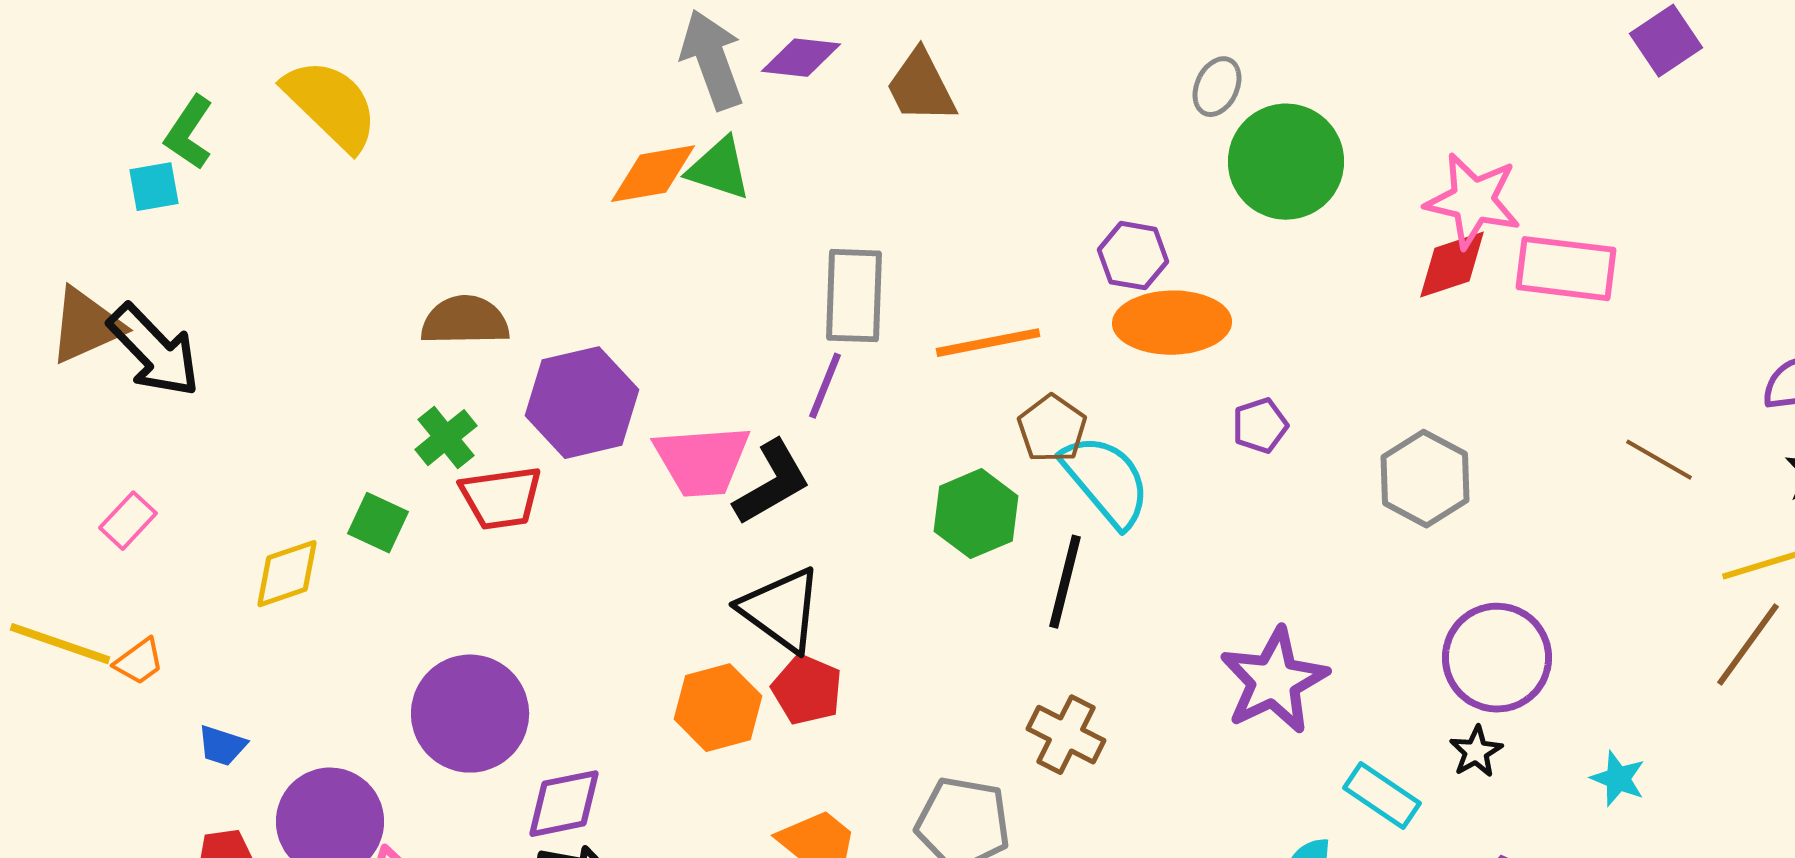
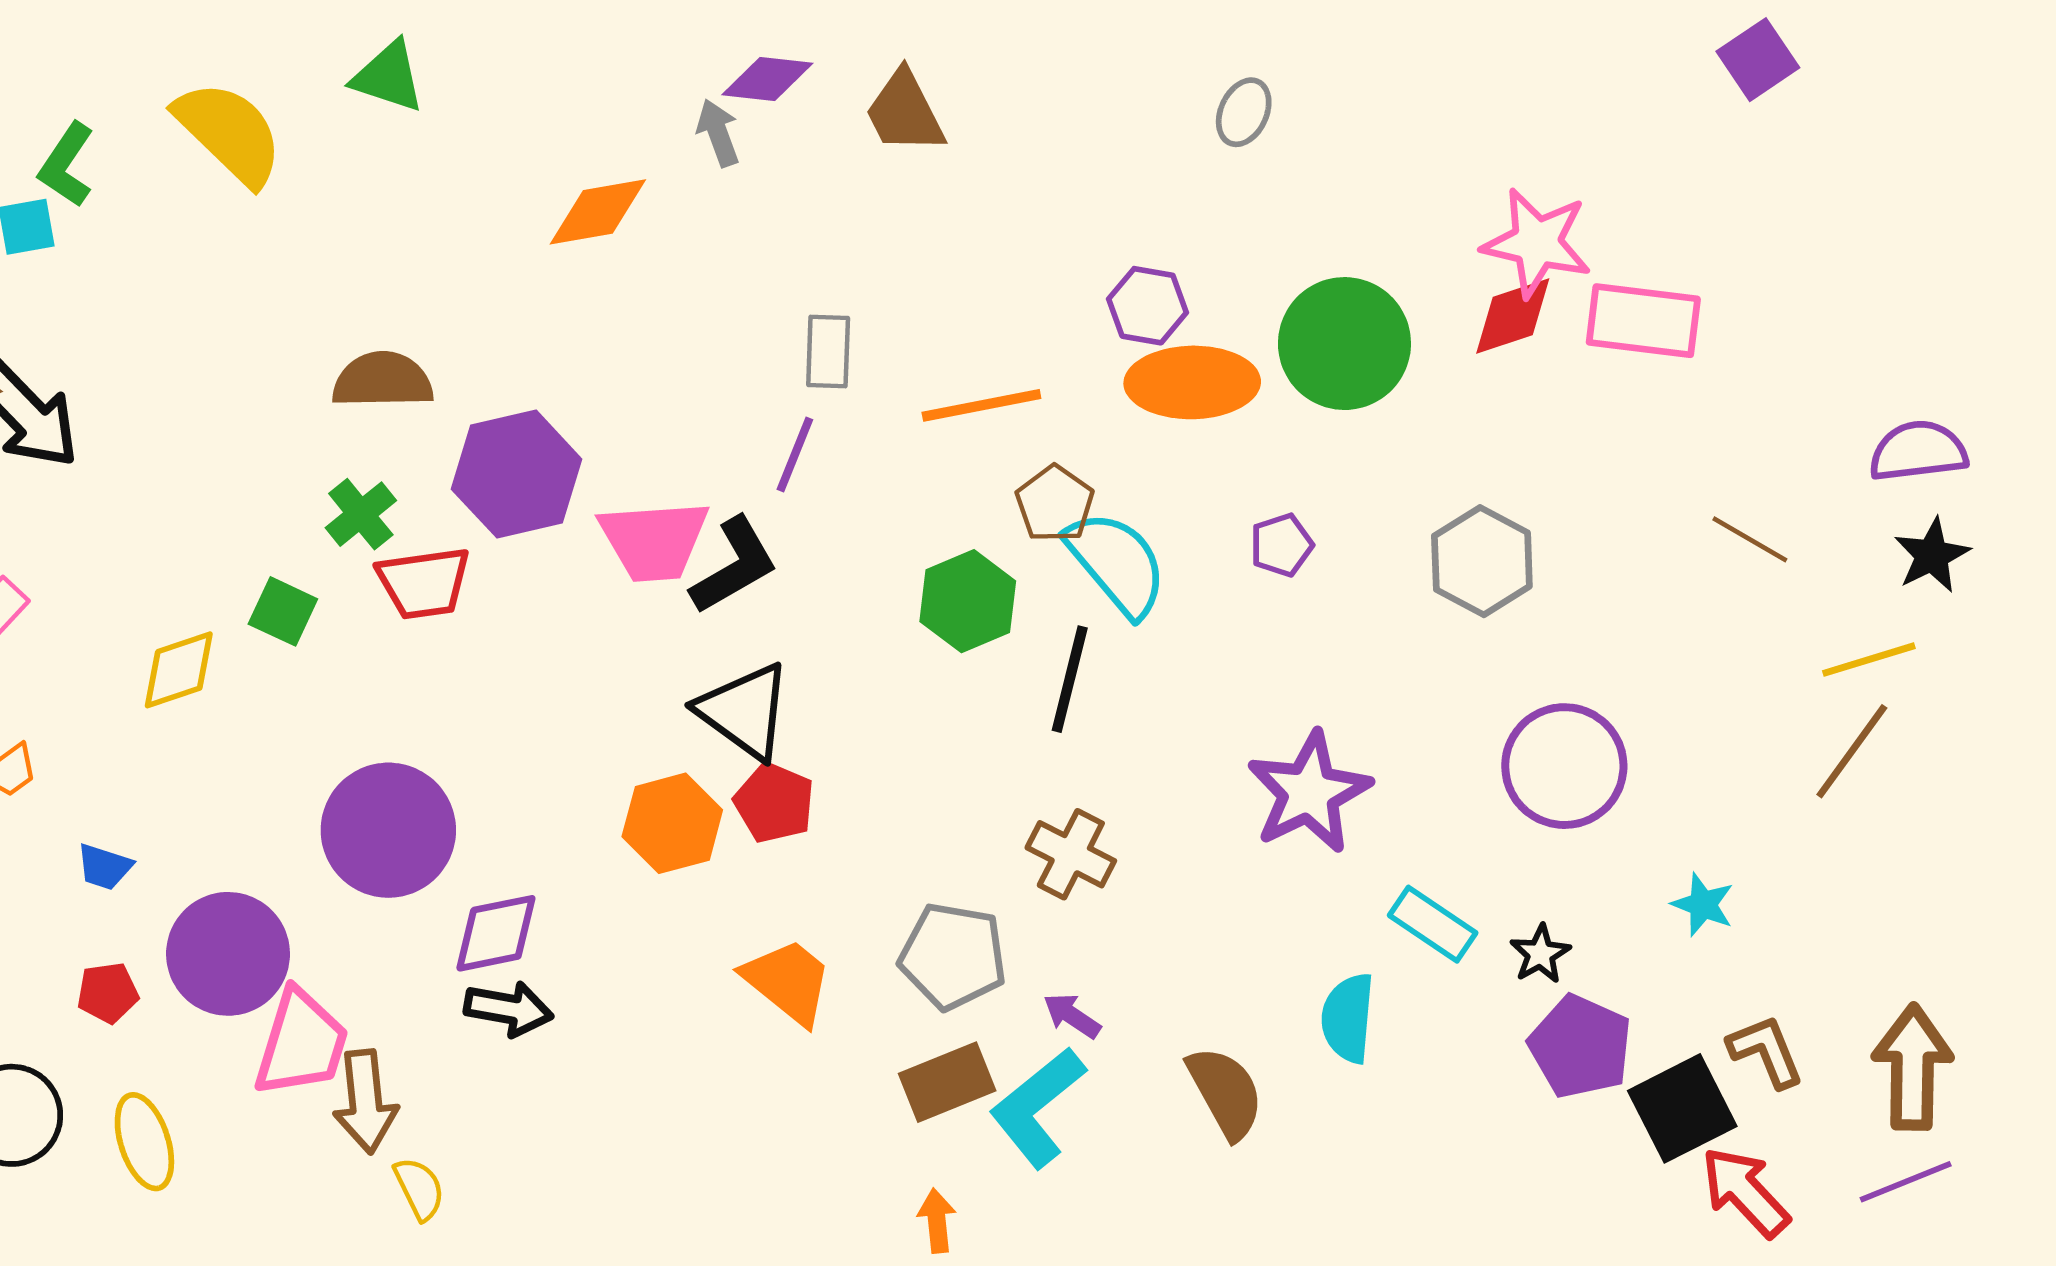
gray arrow: (712, 60) -> (718, 133), moved, size x0.6
green circle: (1286, 162) -> (1344, 344), moved
green triangle: (719, 169) -> (388, 77), moved
gray rectangle: (854, 296) -> (828, 352), size x0.7
purple pentagon: (1260, 426) -> (1282, 545), moved
black star: (1476, 752) -> (1540, 954), moved

